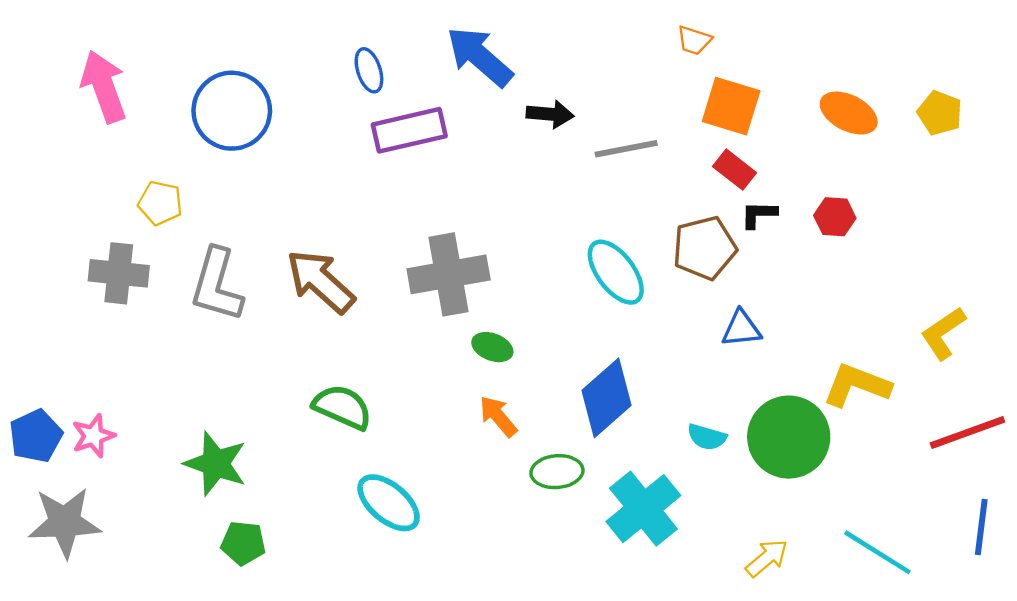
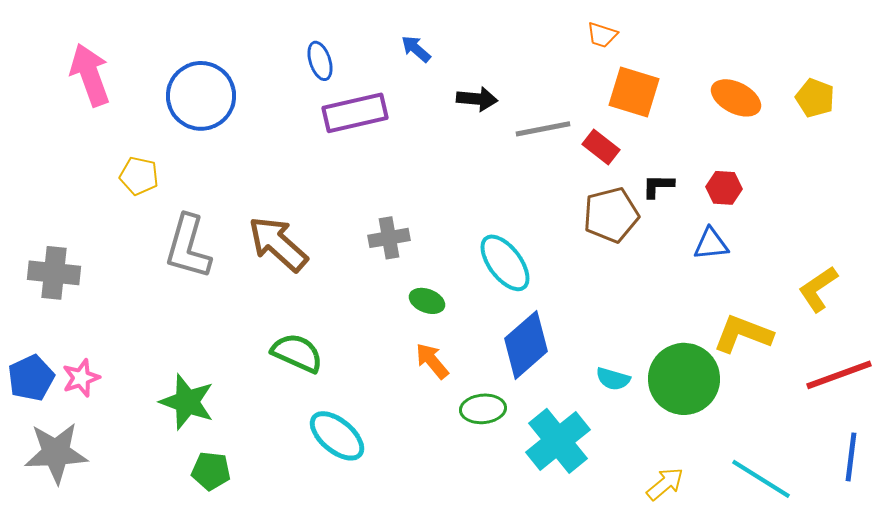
blue arrow: (480, 57) -> (416, 49), size x0.5
red rectangle: (735, 170) -> (601, 147), moved
cyan ellipse: (616, 272) -> (505, 263), moved
gray cross: (119, 273) -> (54, 273), moved
gray cross: (449, 274) -> (389, 238), size x0.6
blue triangle: (741, 329) -> (711, 244), moved

